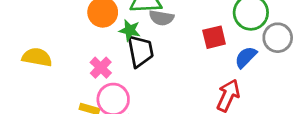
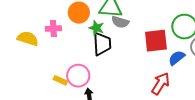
red square: (214, 37) -> (156, 41), size x1.4
pink cross: (101, 68) -> (53, 29), moved, turned 35

